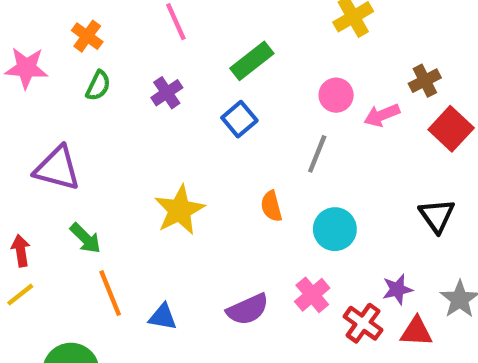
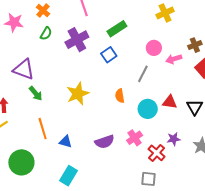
purple cross: (167, 93) -> (77, 40), size x1.6
green arrow: (85, 238) -> (36, 93), moved
red triangle: (416, 332) -> (170, 102), moved

